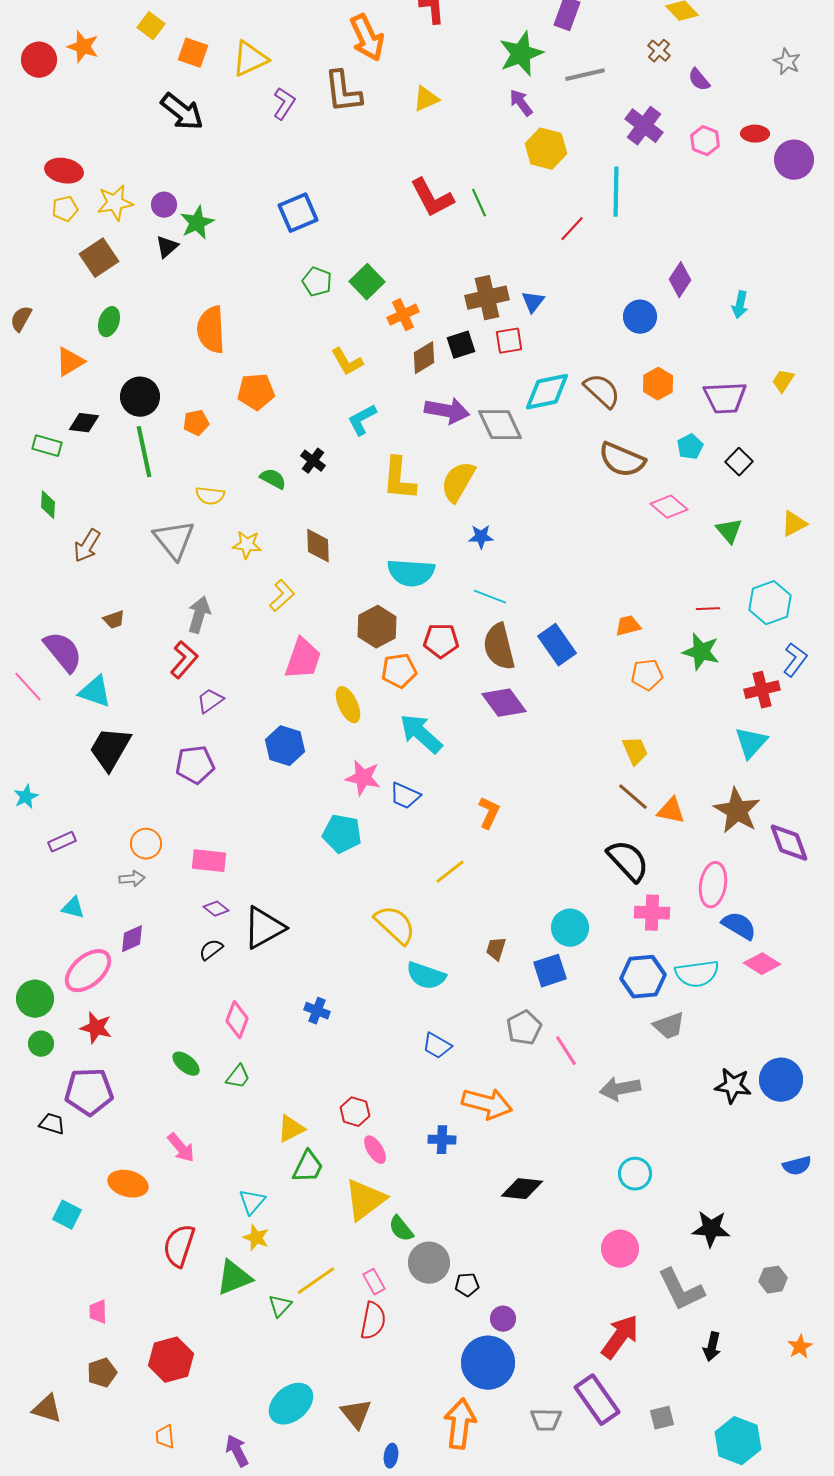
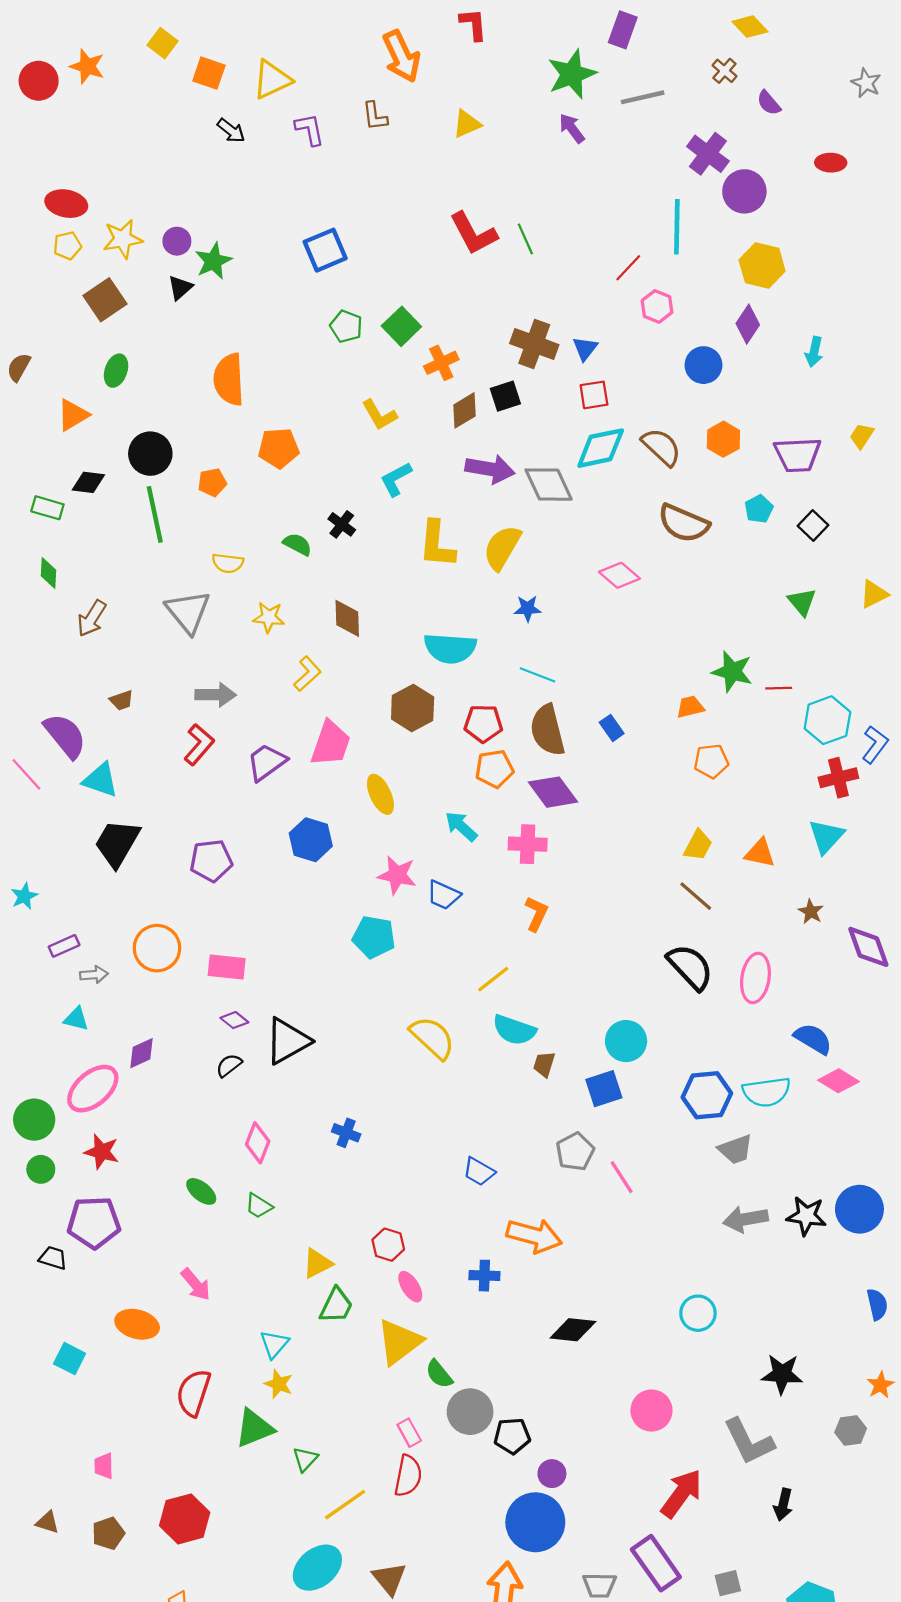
brown L-shape: (343, 92) -> (375, 116), size x0.6
purple L-shape: (284, 104) -> (310, 129), turned -44
black arrow: (182, 112) -> (231, 131), moved, size x0.6
pink hexagon: (705, 141) -> (657, 306), moved
yellow hexagon: (546, 149) -> (762, 266), moved
purple circle: (794, 160) -> (744, 191), moved
brown cross: (487, 298) -> (534, 344), turned 33
red square: (509, 341) -> (594, 395), moved
pink diamond: (669, 507) -> (619, 575), moved
cyan hexagon: (770, 603) -> (827, 720), moved
gray arrow: (199, 615) -> (216, 695), turned 75
blue rectangle: (557, 645) -> (612, 728), size x0.6
green star: (701, 652) -> (732, 672), moved
orange pentagon: (399, 671) -> (494, 769), moved
purple trapezoid: (210, 701) -> (266, 762), moved, size x1.4
cyan arrow: (421, 734) -> (461, 826), size x0.7
yellow trapezoid: (635, 751) -> (698, 845), turned 52
orange triangle: (671, 811) -> (760, 853), moved
brown star: (737, 811) -> (811, 912), size x0.5
orange circle: (146, 844) -> (157, 948), size x1.4
gray arrow: (132, 879) -> (94, 975), moved
pink ellipse: (713, 885) -> (755, 978), moved
pink cross: (652, 913) -> (528, 844), moved
cyan semicircle: (426, 976) -> (514, 1030), moved
green trapezoid: (238, 1077) -> (259, 1206), turned 84
gray arrow: (620, 1089) -> (746, 1219), moved
blue semicircle: (797, 1166) -> (877, 1304), turned -88
pink circle: (620, 1249) -> (651, 1411), moved
yellow line: (316, 1281) -> (345, 1505), moved
black pentagon: (467, 1285) -> (512, 1436), size x1.4
orange star: (800, 1347) -> (880, 1385), moved
brown triangle: (47, 1409) -> (47, 1522), moved, size x0.7

